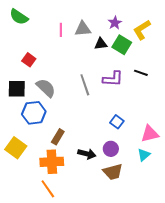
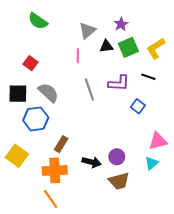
green semicircle: (19, 17) -> (38, 21), moved
gray triangle: (83, 29) -> (87, 31), turned -36
pink line: (61, 30) -> (78, 56), moved
yellow L-shape: (142, 30) -> (156, 48), moved
green square: (122, 45) -> (128, 47), turned 36
blue square: (117, 122) -> (138, 106), moved

